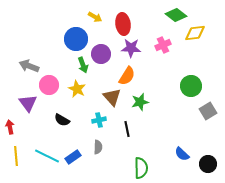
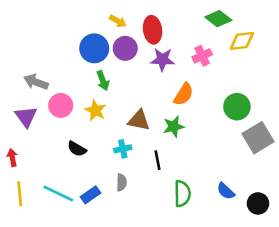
purple circle: (101, 54) -> (125, 48), moved
orange semicircle: (127, 76) -> (184, 94), moved
brown triangle: (112, 97) -> (139, 120), turned -36
purple triangle: (28, 103) -> (26, 117), moved
gray square: (208, 111) -> (258, 138), size x1.4
green semicircle: (141, 168) -> (182, 194), moved

